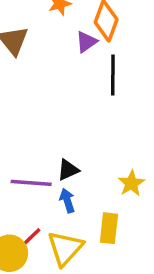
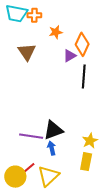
black triangle: (68, 170) -> (53, 130), size x1.5
yellow rectangle: (109, 228) -> (86, 162), moved

